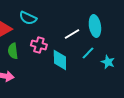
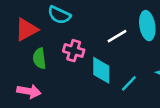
cyan line: (88, 53) -> (129, 83), moved

